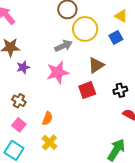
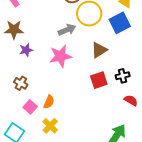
blue square: (116, 37) -> (120, 23), size x1.5
red square: (87, 90) -> (99, 80), moved
pink square: (19, 125) -> (30, 107), moved

